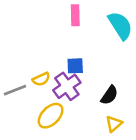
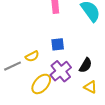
purple cross: (67, 86) -> (61, 71), moved
yellow triangle: (114, 124) -> (90, 87), turned -48

